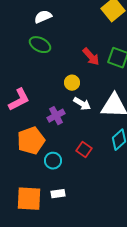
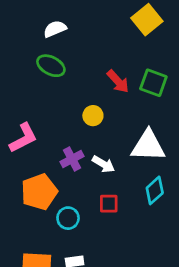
white arrow: (82, 104) -> (103, 164), moved
red square: (84, 150) -> (109, 204), turned -35

